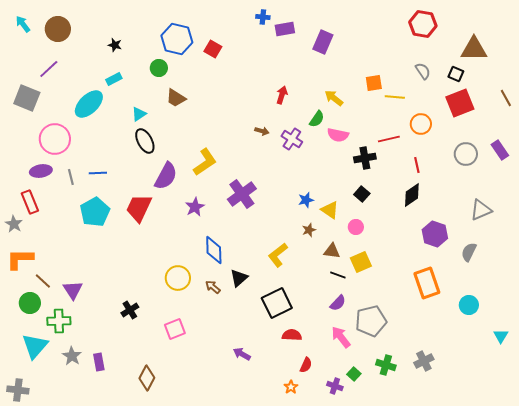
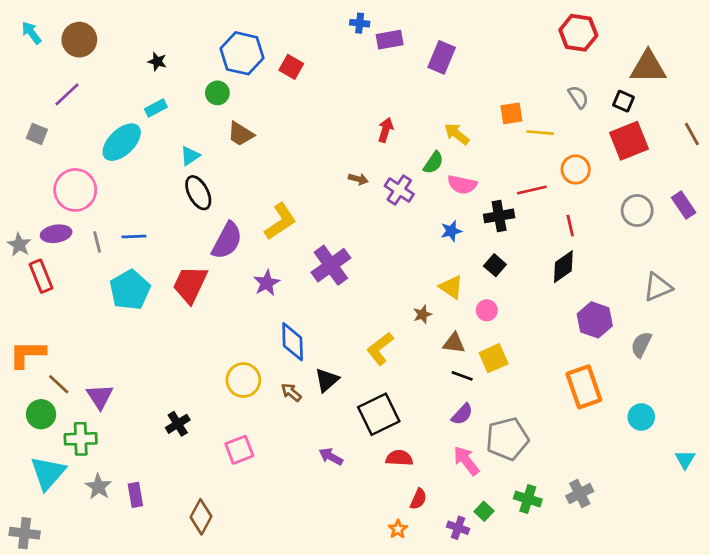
gray square: (27, 98) -> (37, 134), size x0.6
blue star: (306, 200) -> (451, 231), moved
gray star: (14, 224) -> (19, 245), moved
purple arrow: (242, 354) -> (331, 457), moved

